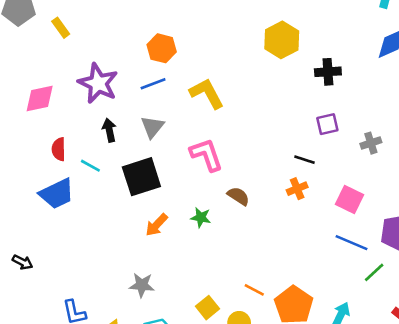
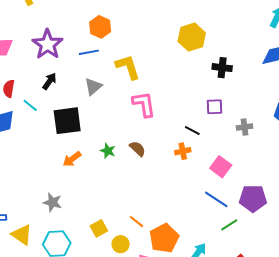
gray triangle: (152, 127) -> (93, 87), moved
black arrow: (109, 130) -> (49, 81), turned 36
pink L-shape: (206, 155) -> (144, 104), moved
green star: (201, 218) -> (108, 151), moved

